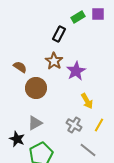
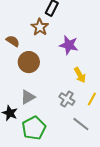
brown star: (54, 61) -> (40, 27), moved
purple star: (76, 71) -> (69, 45), turned -30

